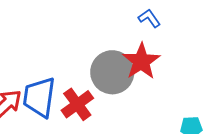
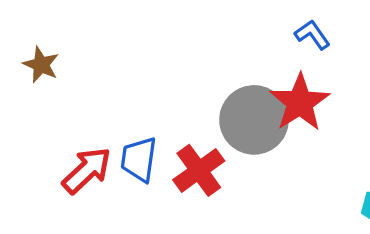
blue trapezoid: (39, 97) -> (139, 159), size x0.7

